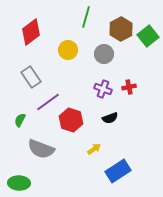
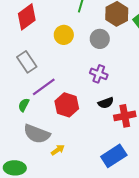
red cross: (129, 87) -> (125, 116), moved, size x1.5
green semicircle: (20, 120) -> (24, 105), moved
yellow arrow: (94, 149) -> (58, 150), moved

